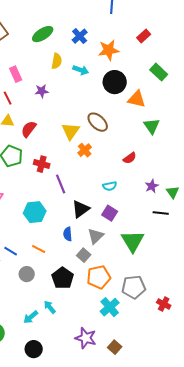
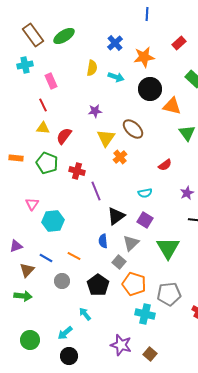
green ellipse: (43, 34) -> (64, 36), moved
purple star: (42, 91) -> (95, 111), moved
cyan hexagon: (35, 212) -> (53, 221), moved
orange pentagon: (99, 277) -> (134, 284), turned 30
cyan cross: (110, 307) -> (145, 314), turned -36
cyan arrow: (31, 317) -> (65, 333), moved

